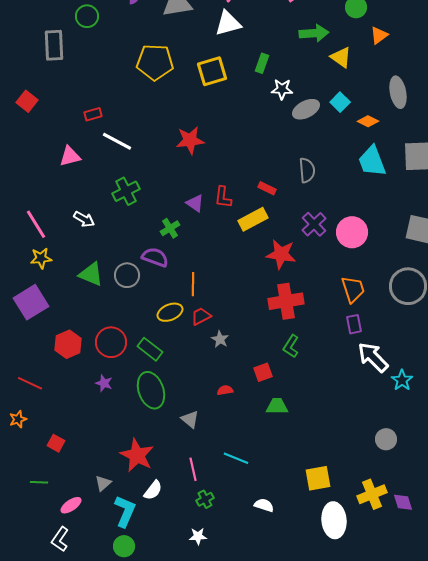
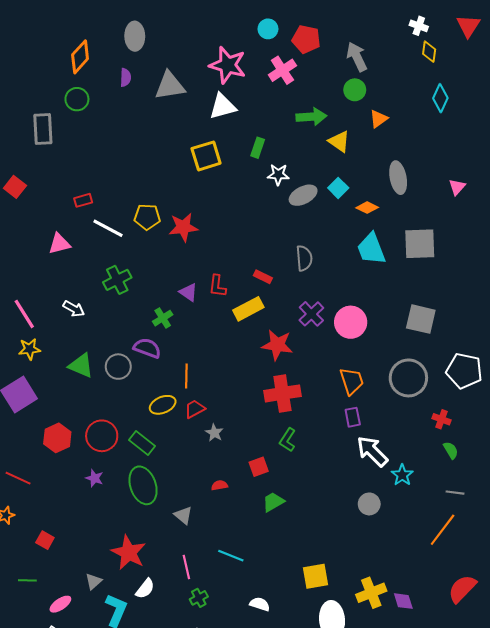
yellow pentagon: (155, 62) -> (147, 217), moved, size x0.7
green trapezoid: (277, 406) -> (273, 502), turned -30
gray circle: (386, 439) -> (369, 504), moved

